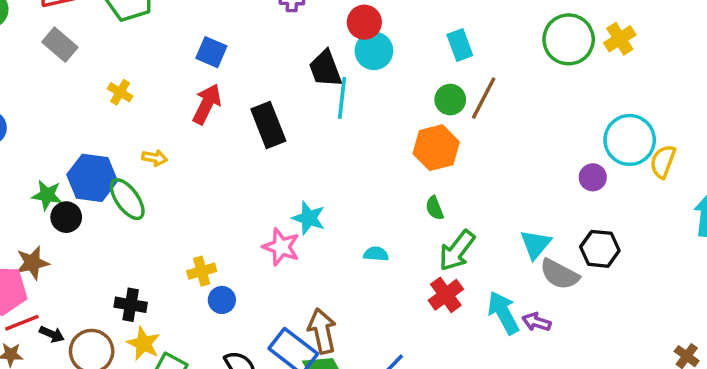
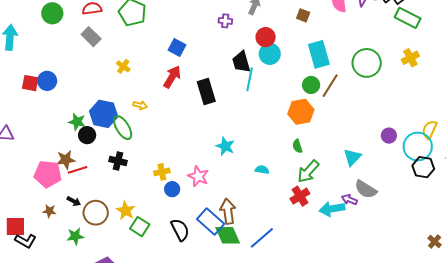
green circle: (569, 39) -> (367, 63), moved
cyan rectangle: (460, 45) -> (319, 54), size x1.5
cyan circle: (630, 140) -> (418, 147), moved
cyan triangle: (536, 244) -> (352, 157), moved
pink star: (281, 247) -> (198, 176), moved
black hexagon: (600, 249) -> (423, 167), moved
black cross: (131, 305) -> (118, 161), moved
cyan arrow: (503, 313) -> (332, 209), turned -75
purple arrow: (537, 322) -> (349, 200), moved
red line: (22, 323) -> (78, 170), moved

